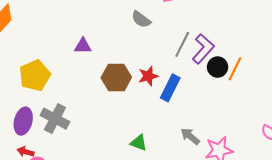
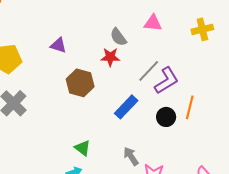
black circle: (218, 67) -> (166, 117), moved
orange line: (235, 69) -> (190, 107), turned -30
red star: (148, 76) -> (110, 57), moved

